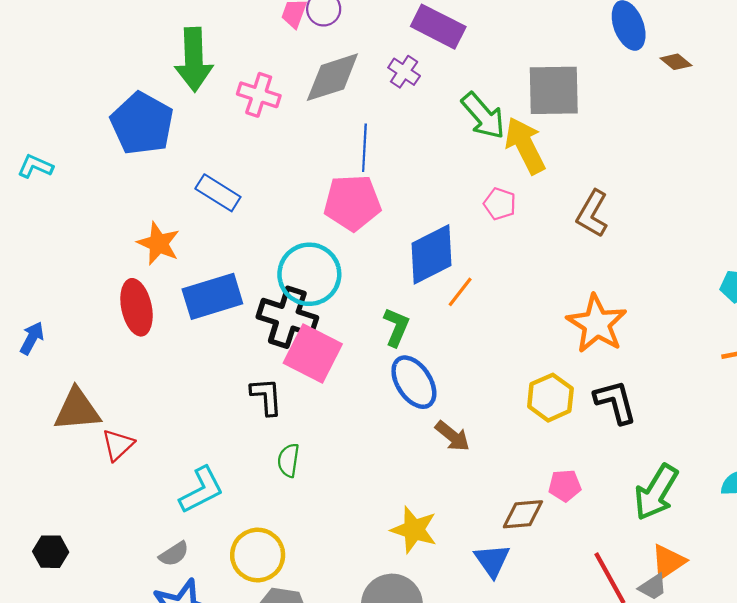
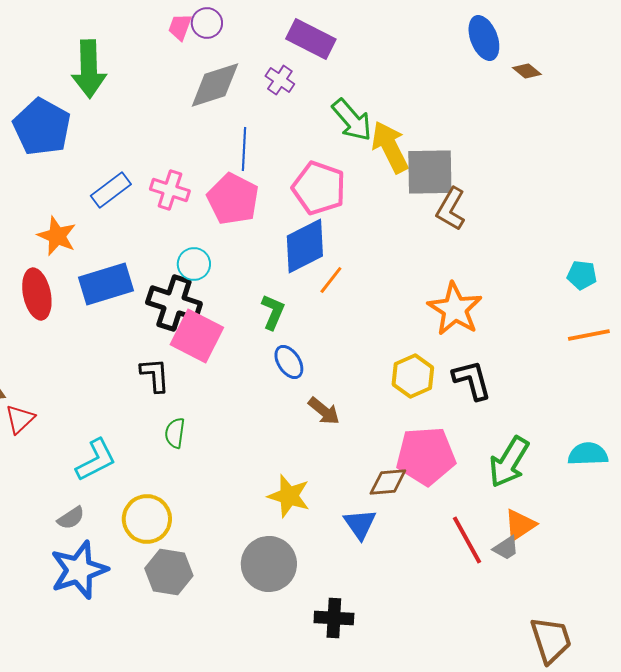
gray square: (554, 90) -> (430, 172), moved
pink cross: (259, 95) -> (170, 190), moved
blue rectangle: (218, 193) -> (111, 190), turned -69
pink pentagon: (352, 203) -> (233, 199), turned 30
pink pentagon: (500, 204) -> (319, 188), moved, size x1.8
cyan circle: (309, 274) -> (194, 264), size x0.6
blue ellipse: (414, 382) -> (289, 362), size x0.7
pink pentagon: (565, 486) -> (426, 456), size x2.0

